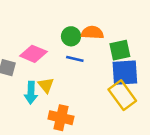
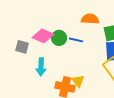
green circle: (71, 36) -> (59, 38), moved
yellow triangle: (46, 85) -> (78, 81), moved

